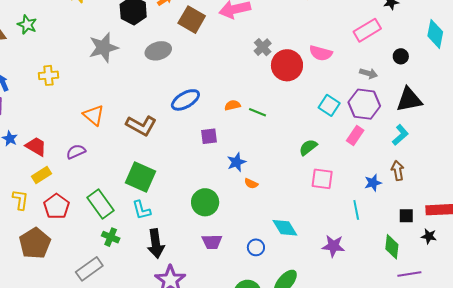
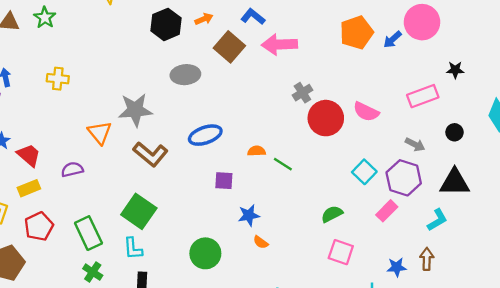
gray star: (103, 48) -> (135, 110), moved

